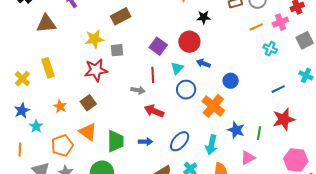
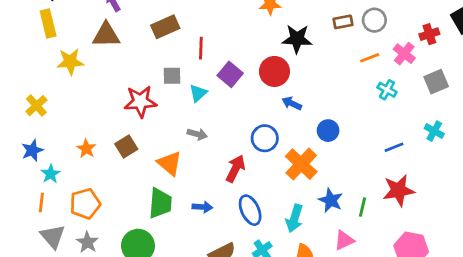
brown rectangle: (121, 16) -> (165, 27), moved
black star: (204, 17) -> (297, 39), size x1.5
pink cross: (280, 22) -> (404, 54), turned -35
brown triangle: (46, 24) -> (106, 35), moved
yellow star: (94, 39) -> (70, 62), moved
yellow rectangle: (48, 68) -> (48, 23), moved
cyan triangle: (177, 68) -> (198, 93), moved
red line: (153, 75) -> (201, 48), moved
red arrow: (154, 111) -> (235, 169), moved, turned 90
orange triangle: (88, 132) -> (170, 163), moved
blue ellipse: (180, 141) -> (250, 210), turned -70
orange line: (20, 150) -> (41, 203), moved

